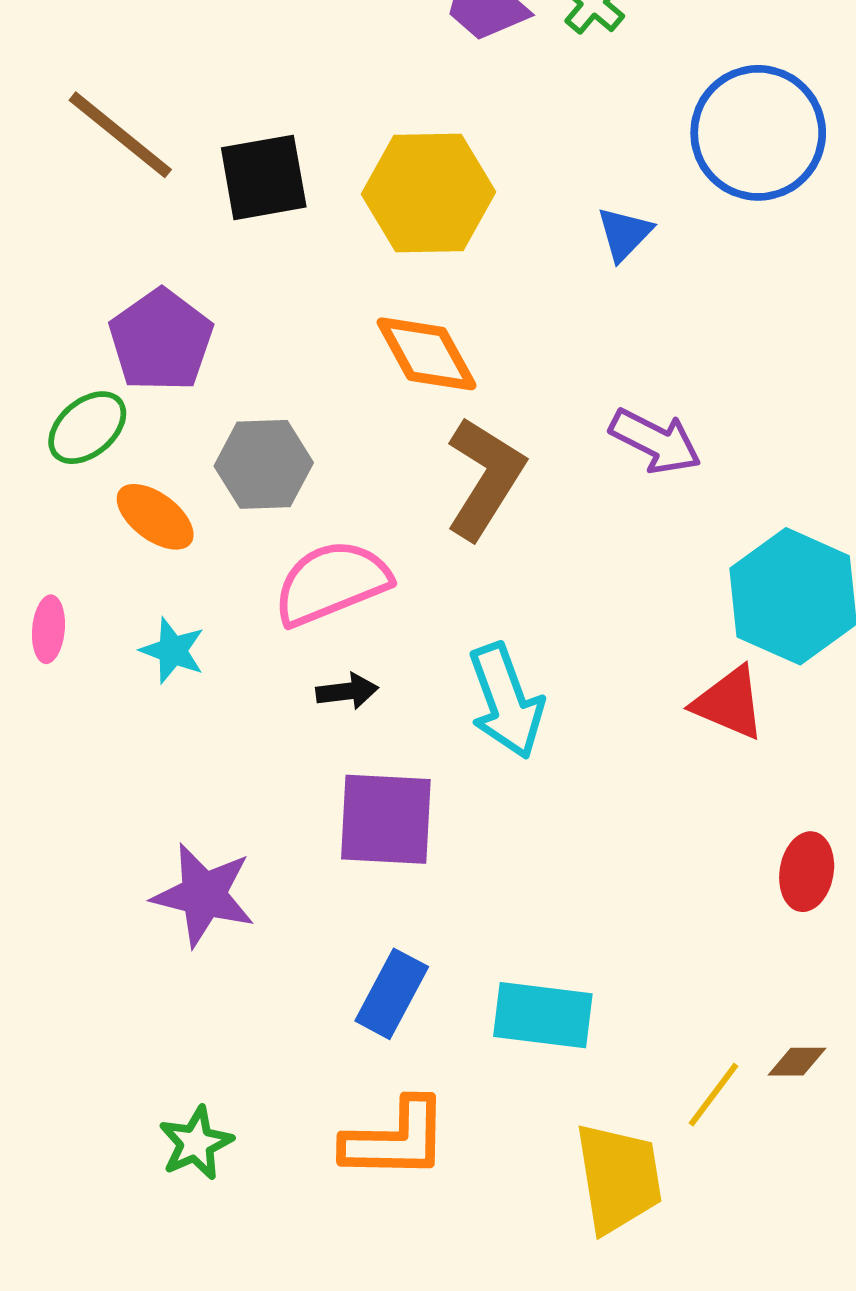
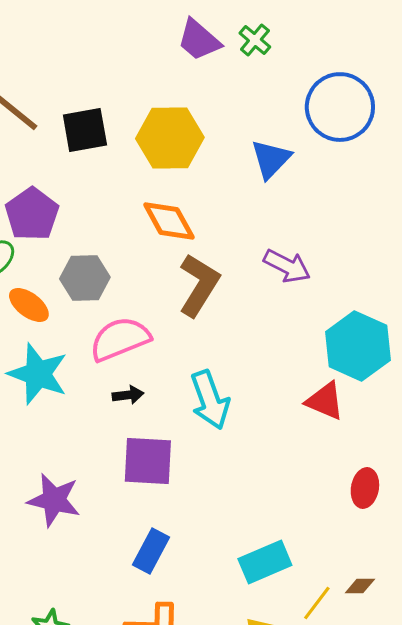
blue triangle: (624, 234) -> (271, 159), size x1.4
cyan star: (173, 651) -> (38, 374), size x1.8
cyan rectangle: (543, 1015) -> (265, 562), moved, turned -30

